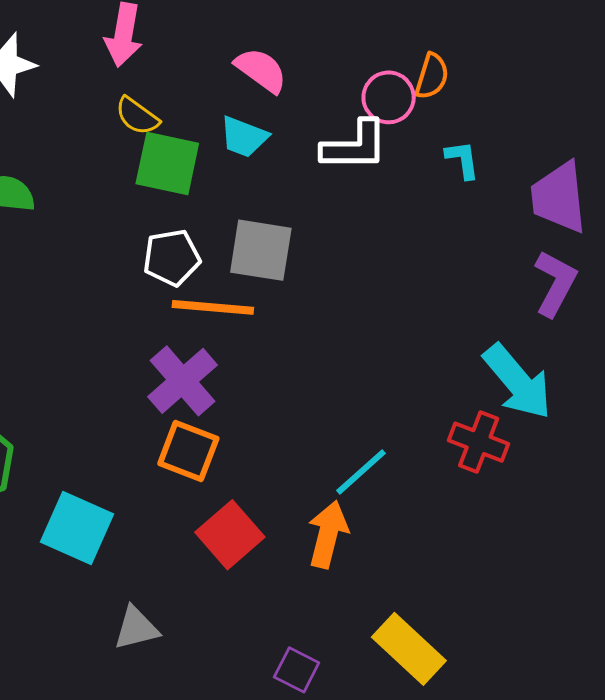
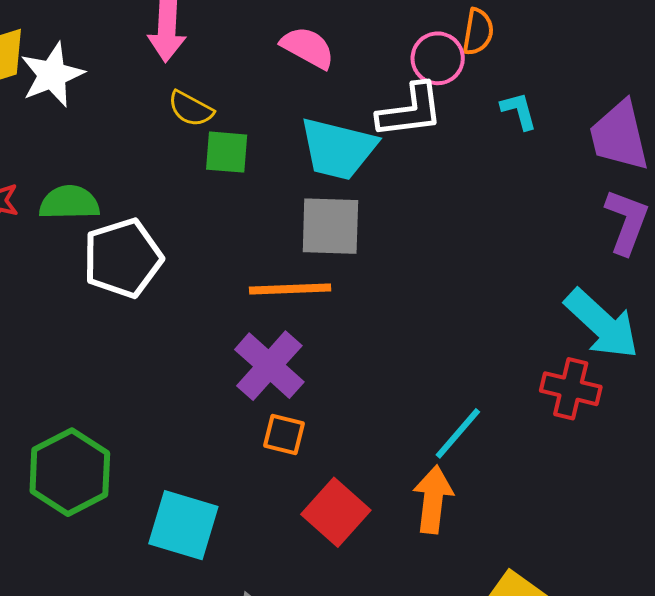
cyan trapezoid: (244, 137) -> (338, 149), moved, size x1.6
green square: (167, 164) -> (227, 152), size x0.7
white pentagon: (172, 258) -> (123, 258), moved, size x1.4
orange square: (188, 451) -> (284, 434), size x0.7

